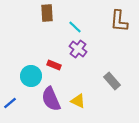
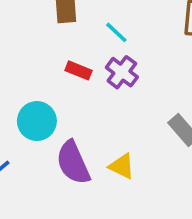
red rectangle: (54, 65) -> (78, 70), moved

